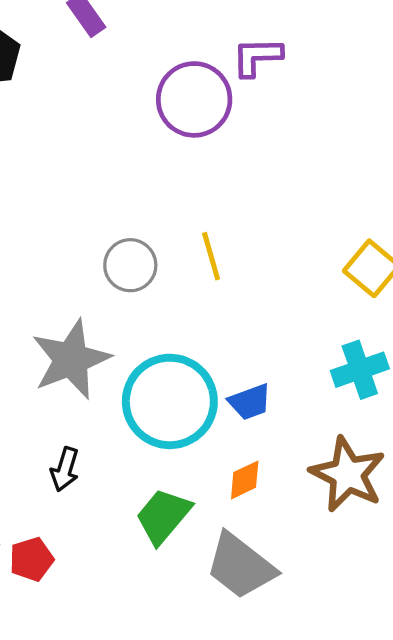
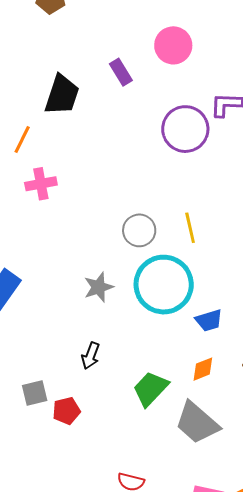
gray star: (71, 359) -> (99, 287), size x0.6
cyan circle: (170, 401) -> (164, 285), moved

